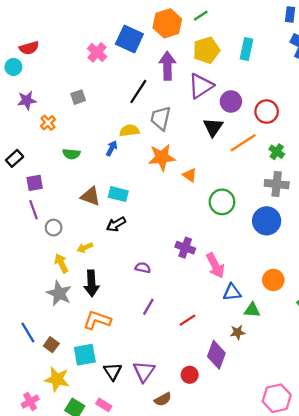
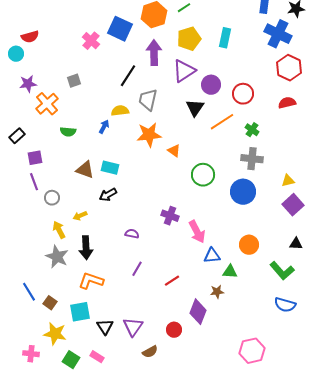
orange cross: (48, 123) -> (47, 104), size x1.6
pink cross: (30, 402) -> (31, 354), turned 35

